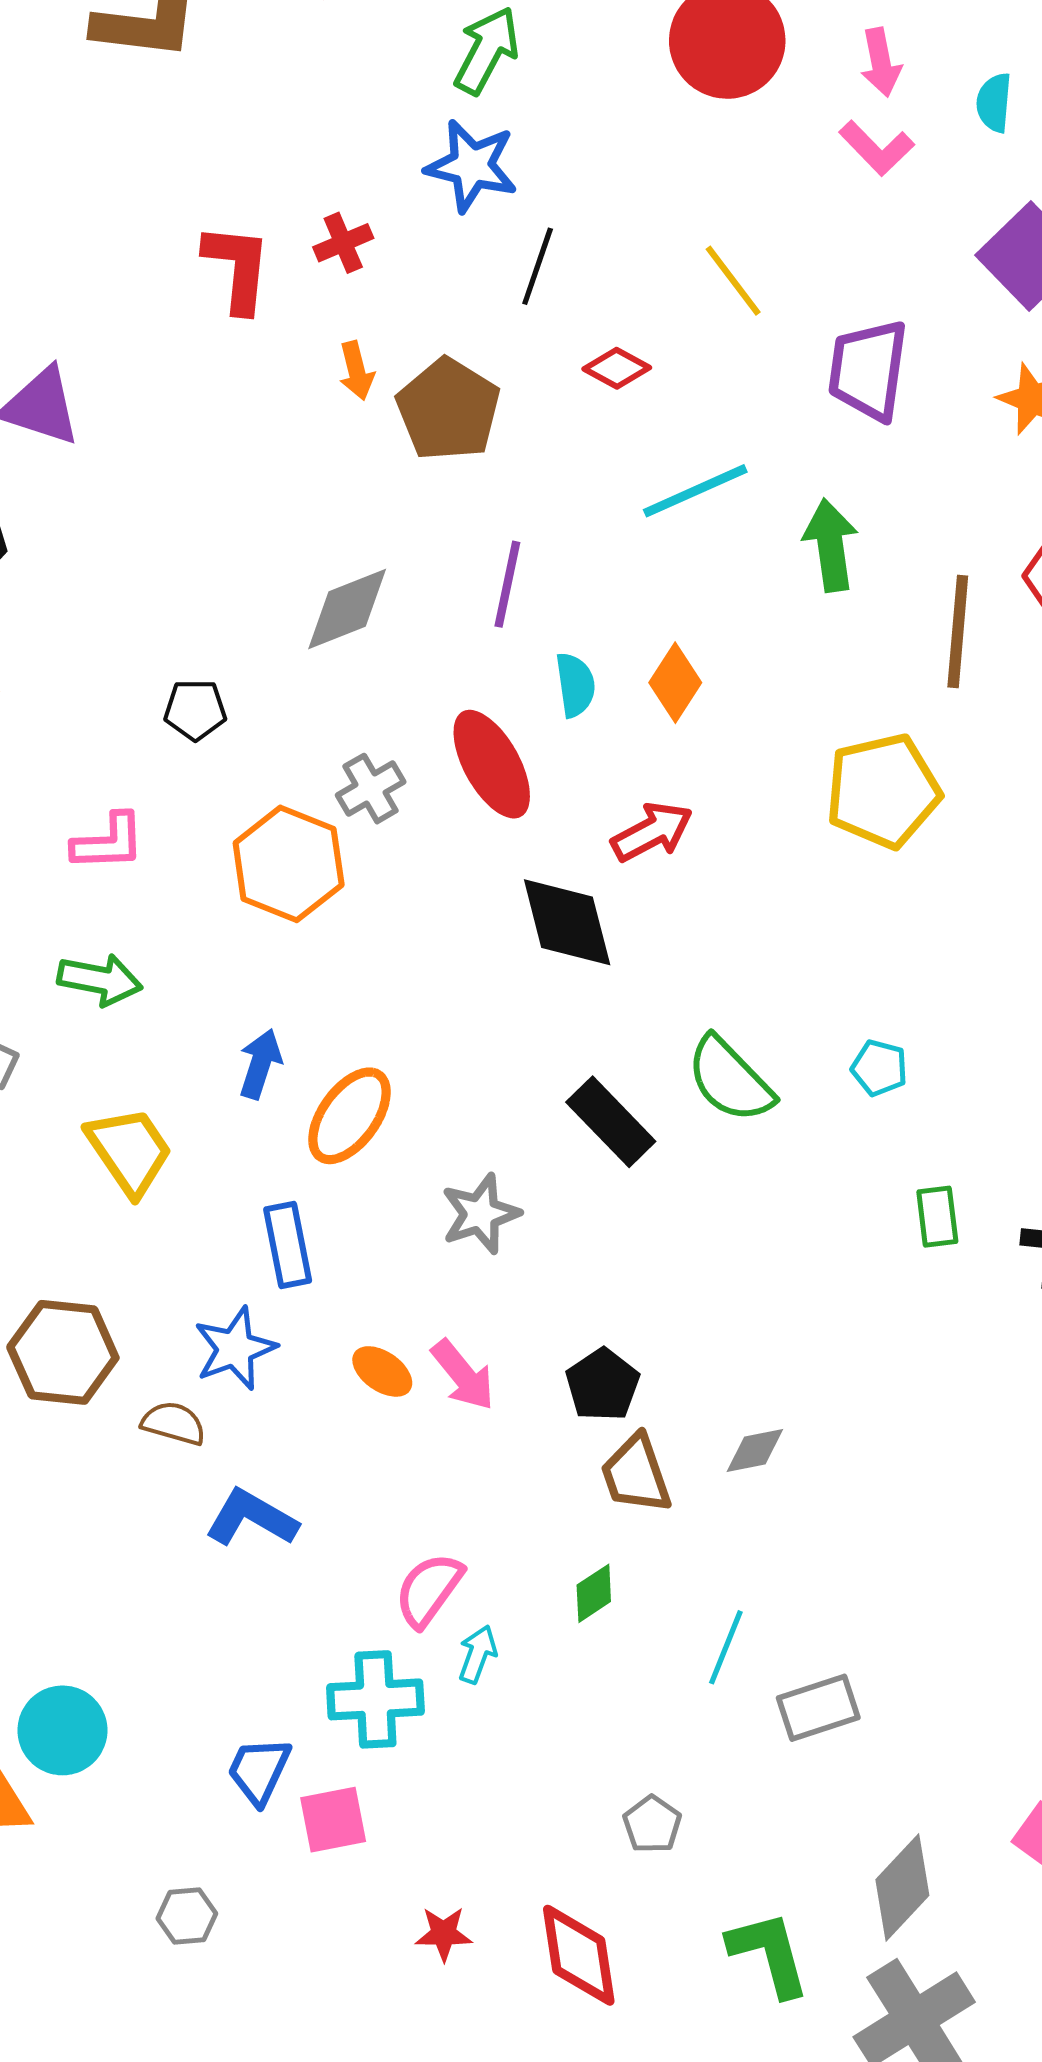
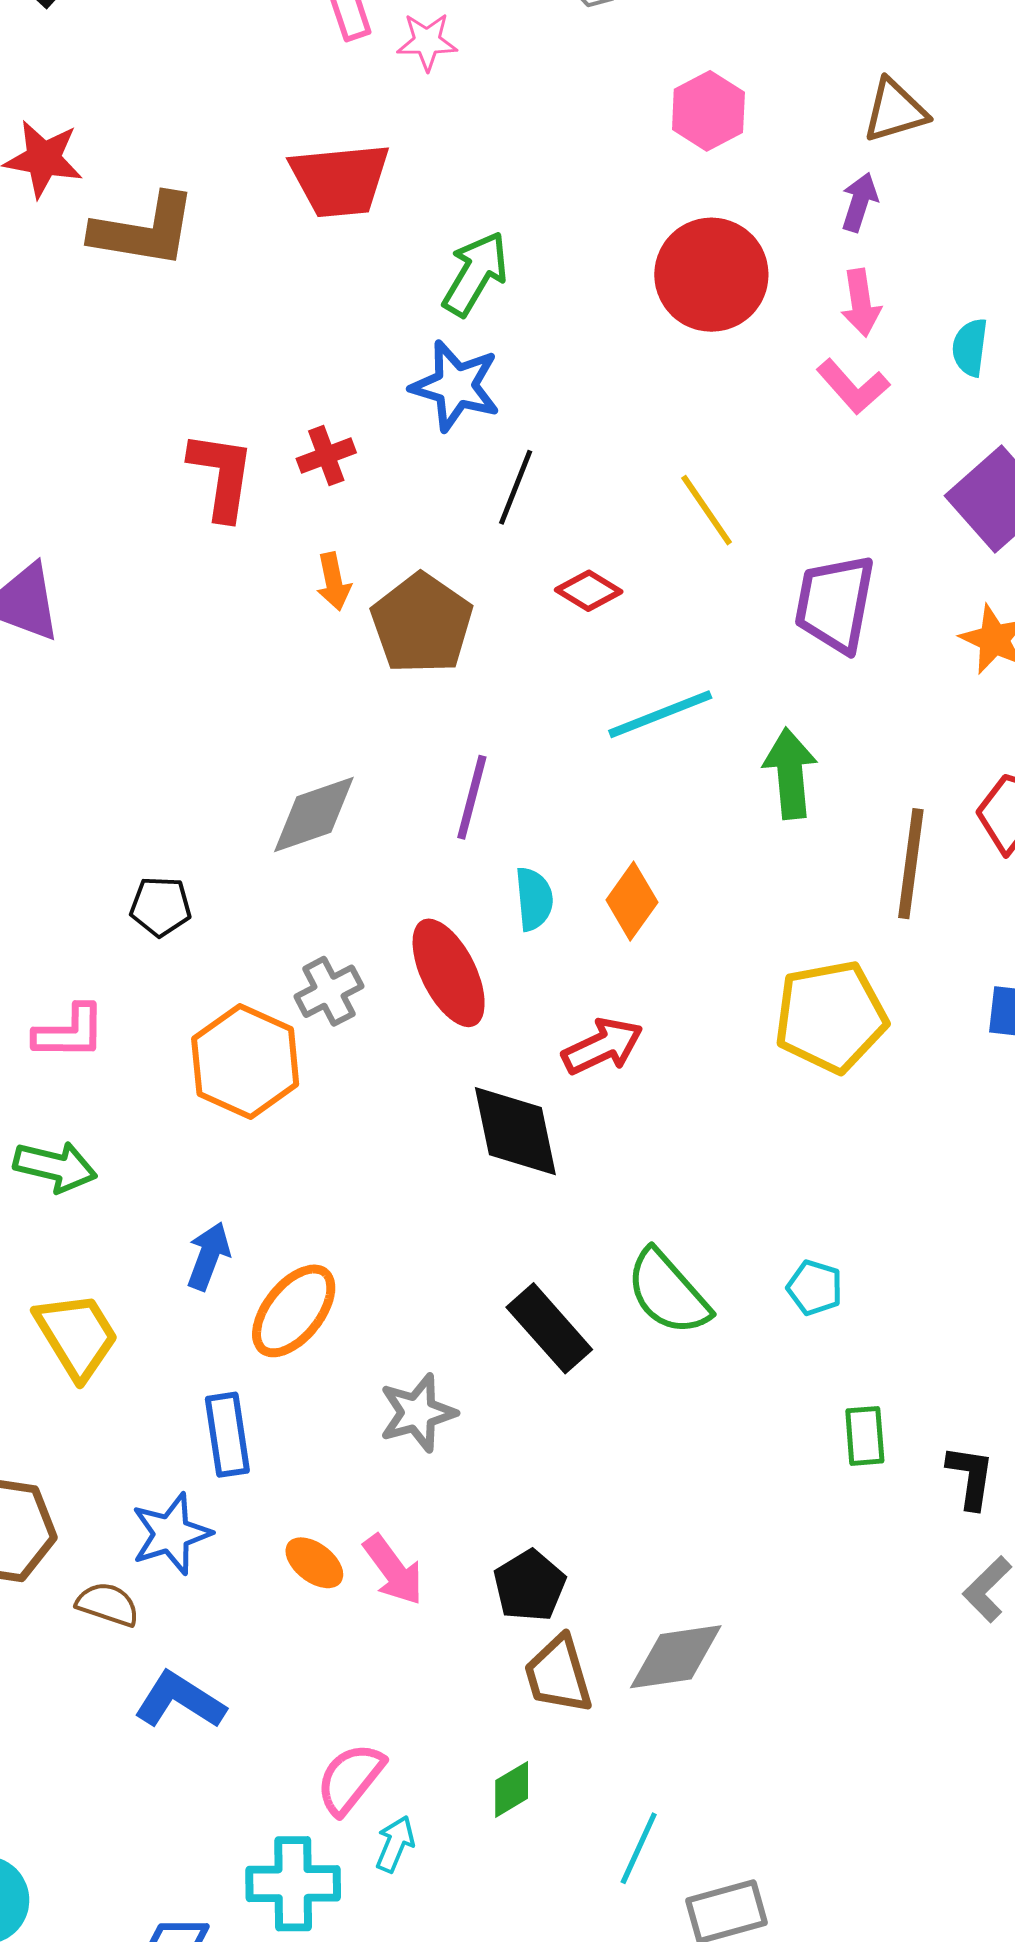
gray diamond: (755, 1450) -> (676, 1657), size x1.6

